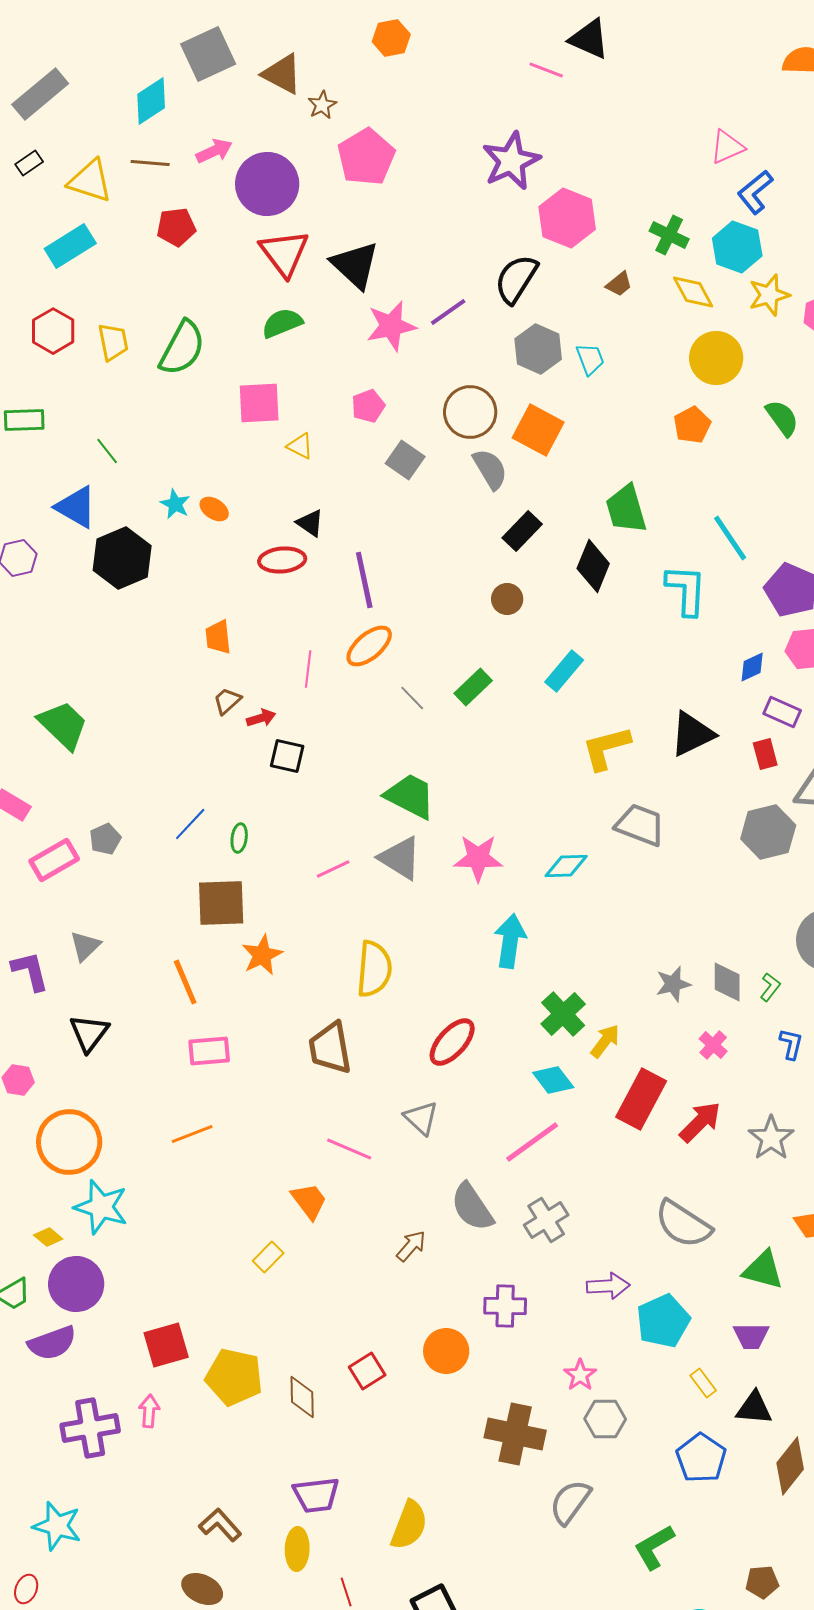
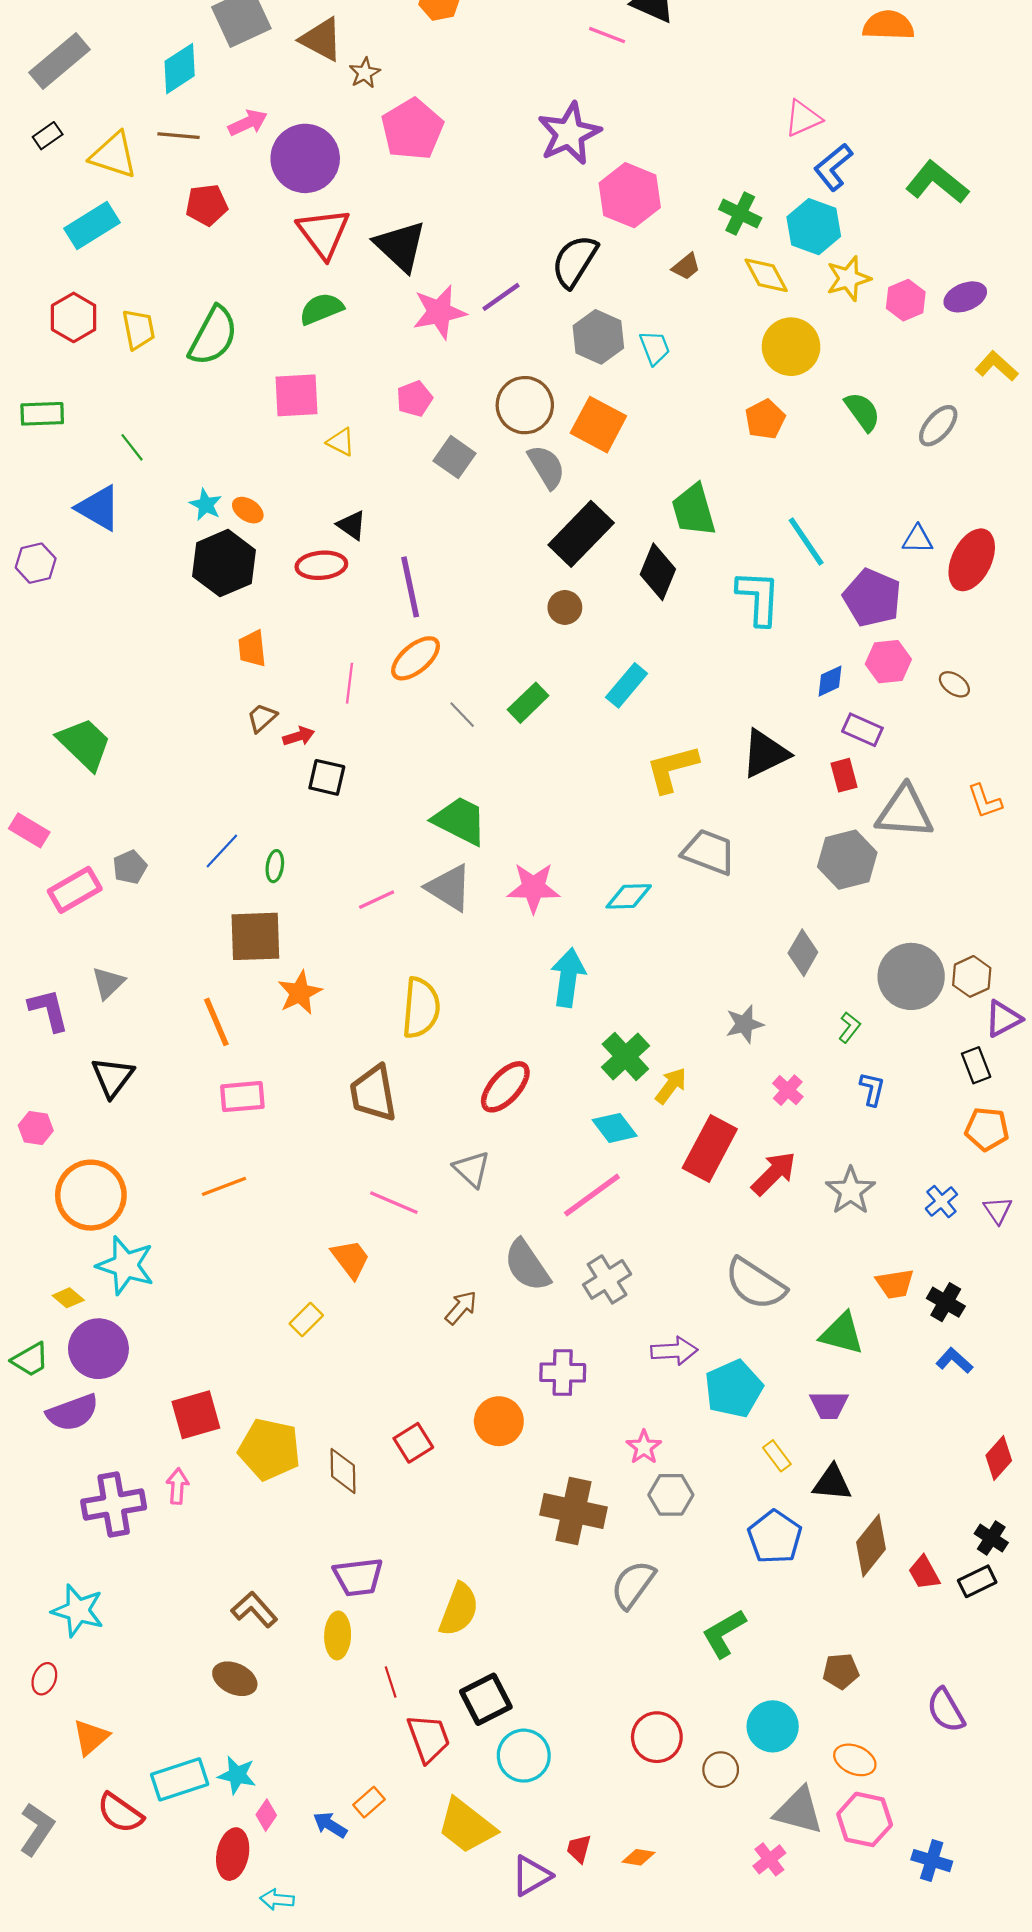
black rectangle: (522, 531) -> (581, 534), size x1.5
black hexagon: (122, 558) -> (224, 563), moved
gray diamond: (727, 982) -> (803, 953), moved, turned 30

